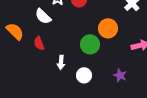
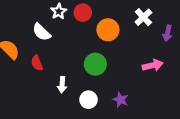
orange circle: (108, 28) -> (108, 30), moved
purple star: (120, 75) -> (121, 100), moved

